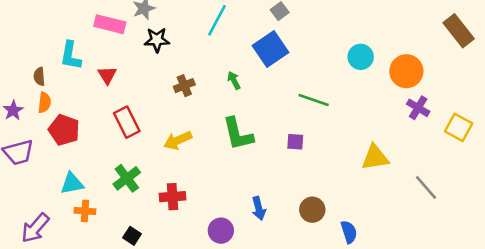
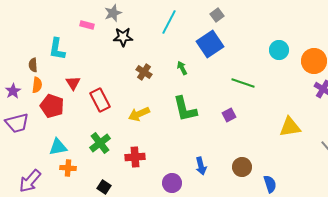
pink rectangle: (110, 24) -> (87, 25), size x0.6
red triangle: (107, 75) -> (73, 83), moved
brown cross: (184, 86) -> (144, 72), turned -35
purple square: (295, 142) -> (229, 115), turned -32

